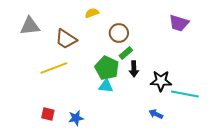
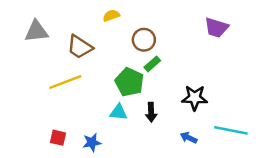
black arrow: (134, 69) -> (151, 112), moved
cyan triangle: (106, 86) -> (118, 112), moved
cyan line: (185, 94) -> (231, 130), moved

